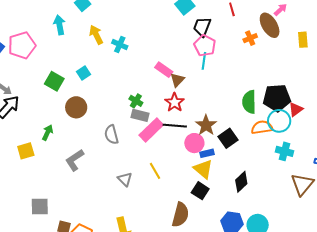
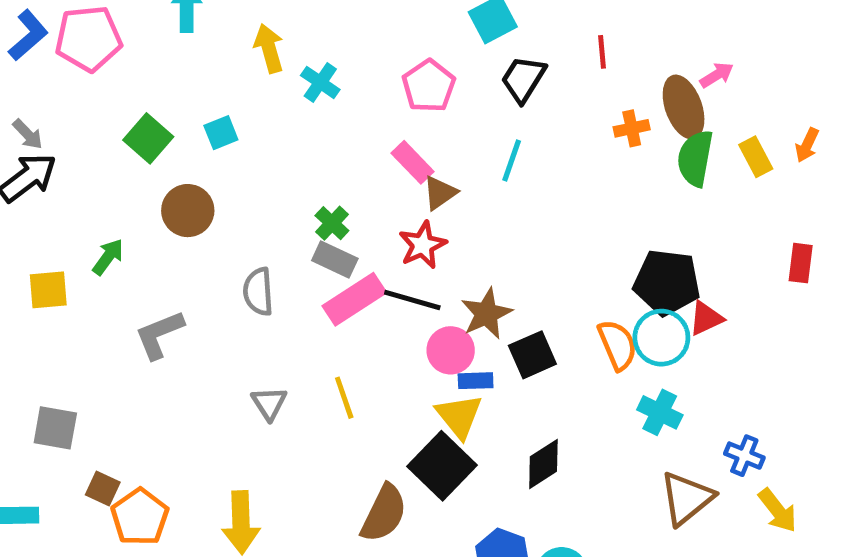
yellow rectangle: (303, 40) -> (756, 157), turned -35
pink pentagon: (205, 46) -> (429, 86), moved
green semicircle: (249, 102) -> (695, 158), moved
orange semicircle: (262, 127) -> (618, 345), turned 65
black square: (200, 191) -> (442, 466), size x1.5

